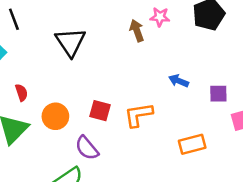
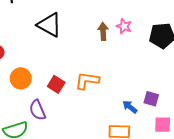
black triangle: (70, 42) -> (49, 25), turned -44
blue arrow: (179, 81) -> (130, 107), moved
orange L-shape: (138, 115) -> (87, 81), moved

